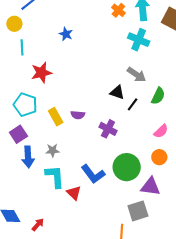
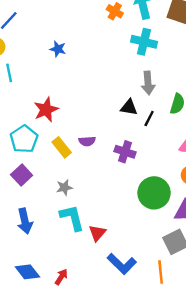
red star: (41, 73) -> (46, 110), moved
gray arrow: (136, 75) -> (148, 83), turned 60
cyan pentagon: (25, 105) -> (24, 139), turned 30
blue arrow: (28, 157) -> (25, 221), moved
blue L-shape: (93, 174) -> (122, 264), moved
red triangle: (74, 193) -> (97, 233), turned 35

